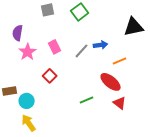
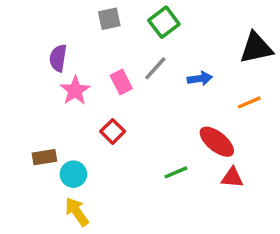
gray line: (82, 51) -> (155, 68), moved
orange line: (120, 61) -> (249, 102), moved
red triangle: (120, 103) -> (232, 178), turned -32

